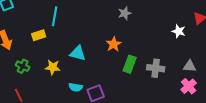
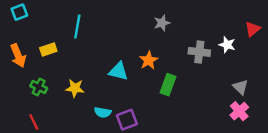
yellow rectangle: (39, 35) -> (48, 50), moved
cyan triangle: (78, 53) -> (118, 71), moved
gray triangle: (190, 66) -> (240, 87), turned 40
gray cross: (156, 68) -> (199, 52), moved

